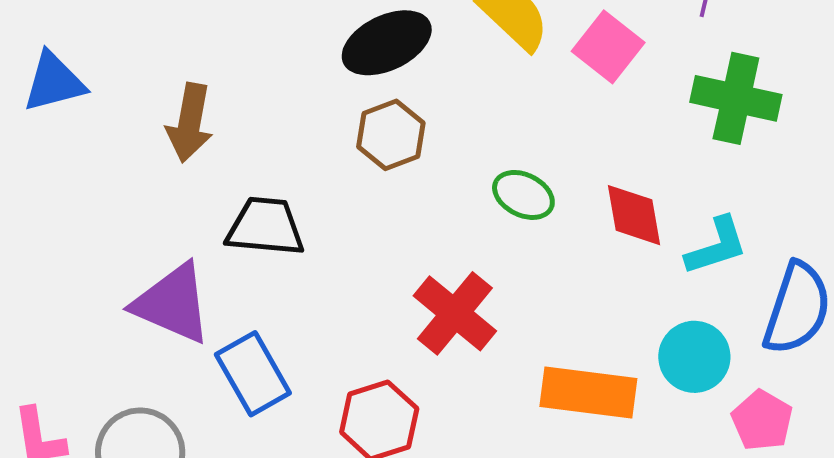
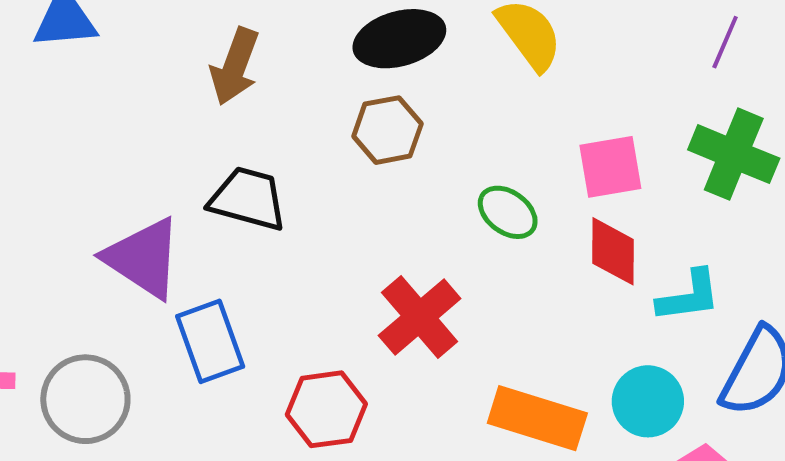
pink square: (608, 47) -> (610, 167), moved, turned 32
brown arrow: (190, 123) -> (235, 66), moved

